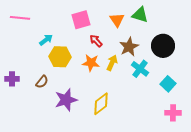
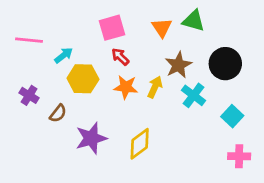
pink line: (20, 18) -> (29, 40), moved
red arrow: (96, 41) -> (120, 57), moved
purple cross: (12, 79) -> (29, 95), moved, turned 32

